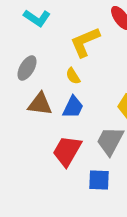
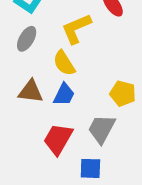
gray ellipse: (27, 68) -> (27, 39), moved
yellow semicircle: (73, 76) -> (64, 63), size x1.5

